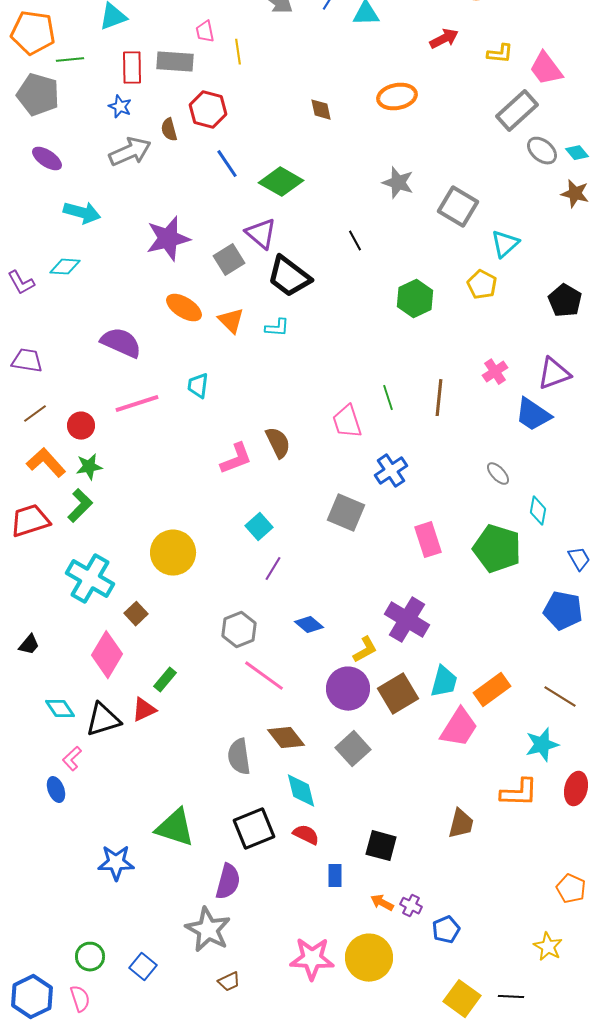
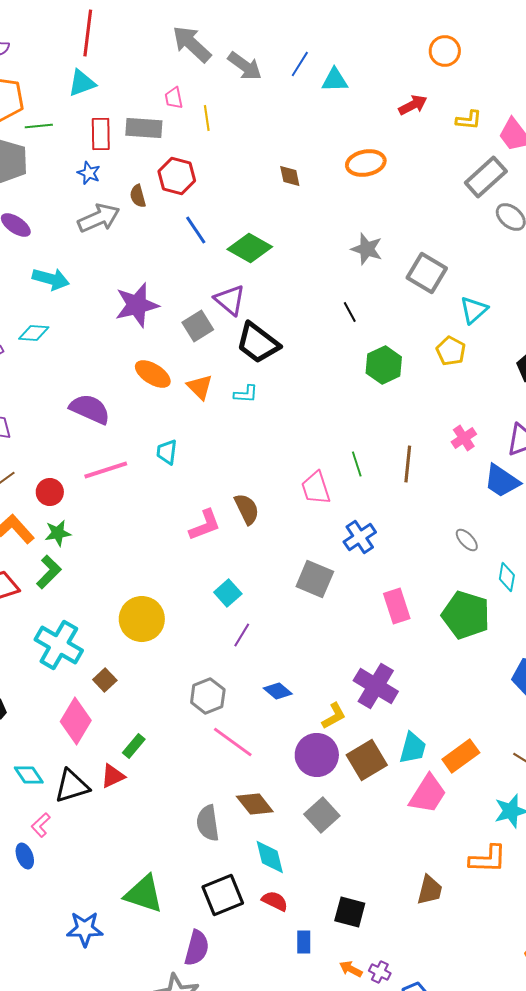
black line: (355, 241) -> (350, 312), moved

